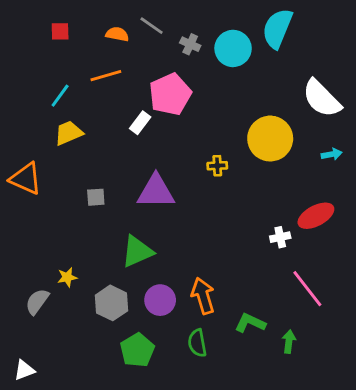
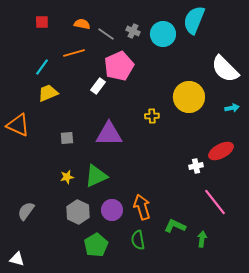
gray line: (152, 26) -> (106, 34), moved
yellow star: (67, 277) -> (67, 177), moved
white triangle: (24, 370) -> (17, 259), turned 35

